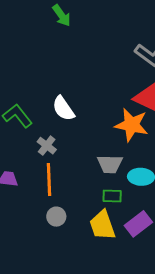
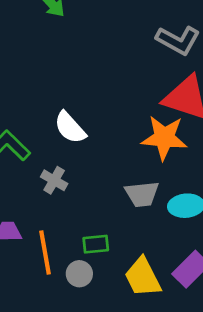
orange line: (49, 180) -> (45, 253), moved
green rectangle: (112, 196) -> (96, 244), moved

